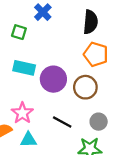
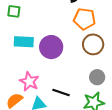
brown circle: (85, 87) -> (93, 44), moved
black line: (62, 122) -> (61, 92), moved

